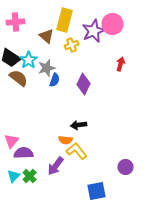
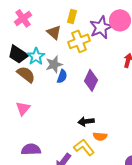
yellow rectangle: (65, 20) -> (72, 16), size x0.6
pink cross: (16, 22) -> (23, 18), turned -30
yellow cross: (72, 45) -> (79, 41), size x1.5
orange semicircle: (66, 140) -> (100, 136), moved
pink triangle: (12, 141) -> (23, 108), moved

